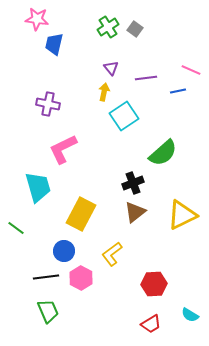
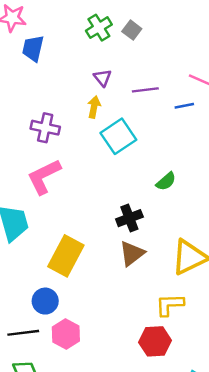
purple cross: (48, 104) -> (45, 128), moved
green semicircle: (163, 153) -> (166, 181), size x0.6
yellow L-shape: (112, 254) -> (170, 305), moved, turned 35

